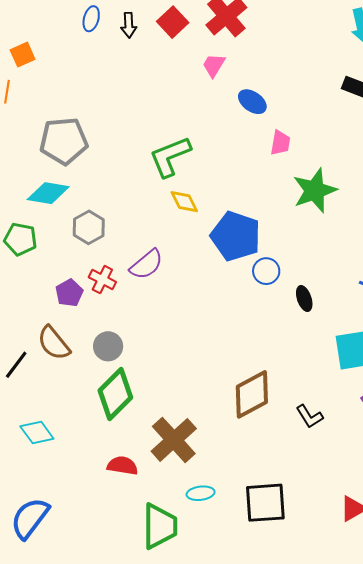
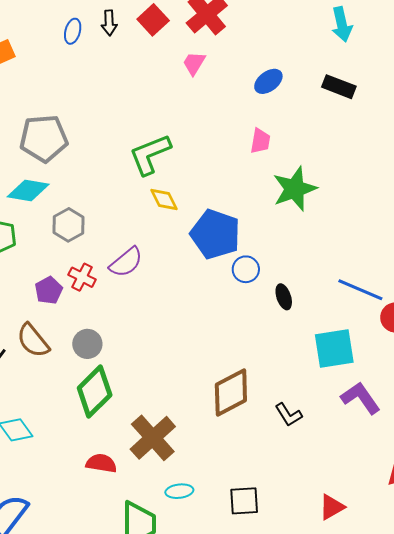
blue ellipse: (91, 19) -> (73, 31), moved
blue ellipse: (252, 102) -> (268, 81), moved, turned -72
black square: (265, 503) -> (244, 501), size x0.7

